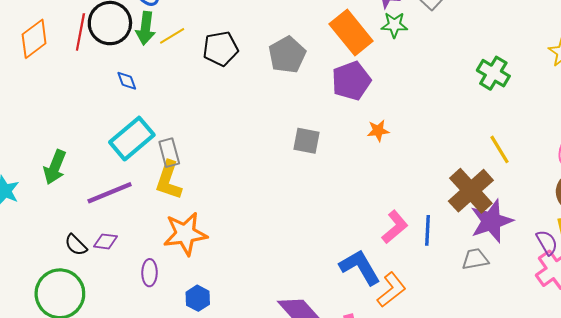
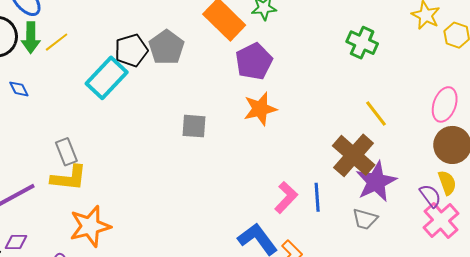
black pentagon: (220, 49) -> (131, 50), moved
purple pentagon: (351, 81) -> (254, 61), moved
orange star: (378, 131) -> (260, 109), size x1.6
cyan rectangle: (132, 139) -> (107, 78), moved
yellow L-shape: (169, 180) -> (69, 178), turned -96
gray trapezoid: (475, 259) -> (365, 219), turned -148

